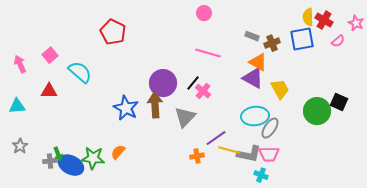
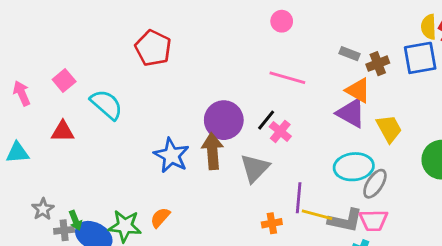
purple line: (216, 138) -> (299, 198), turned -50
gray star: (20, 146) -> (43, 209), moved

